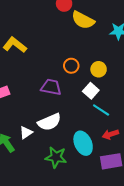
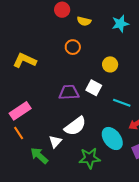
yellow semicircle: (83, 20) -> (84, 21), size x0.6
orange circle: (71, 66) -> (73, 47), moved
white square: (91, 91) -> (94, 88), moved

